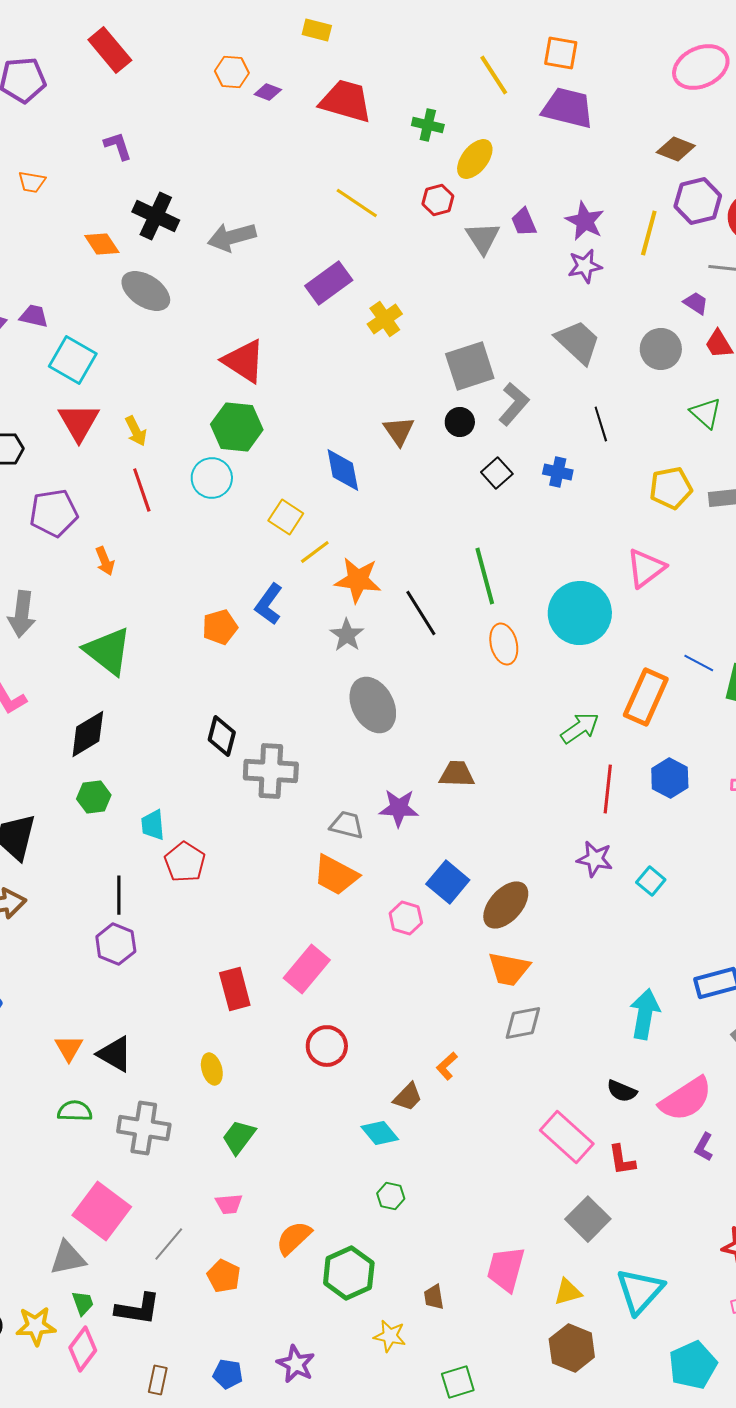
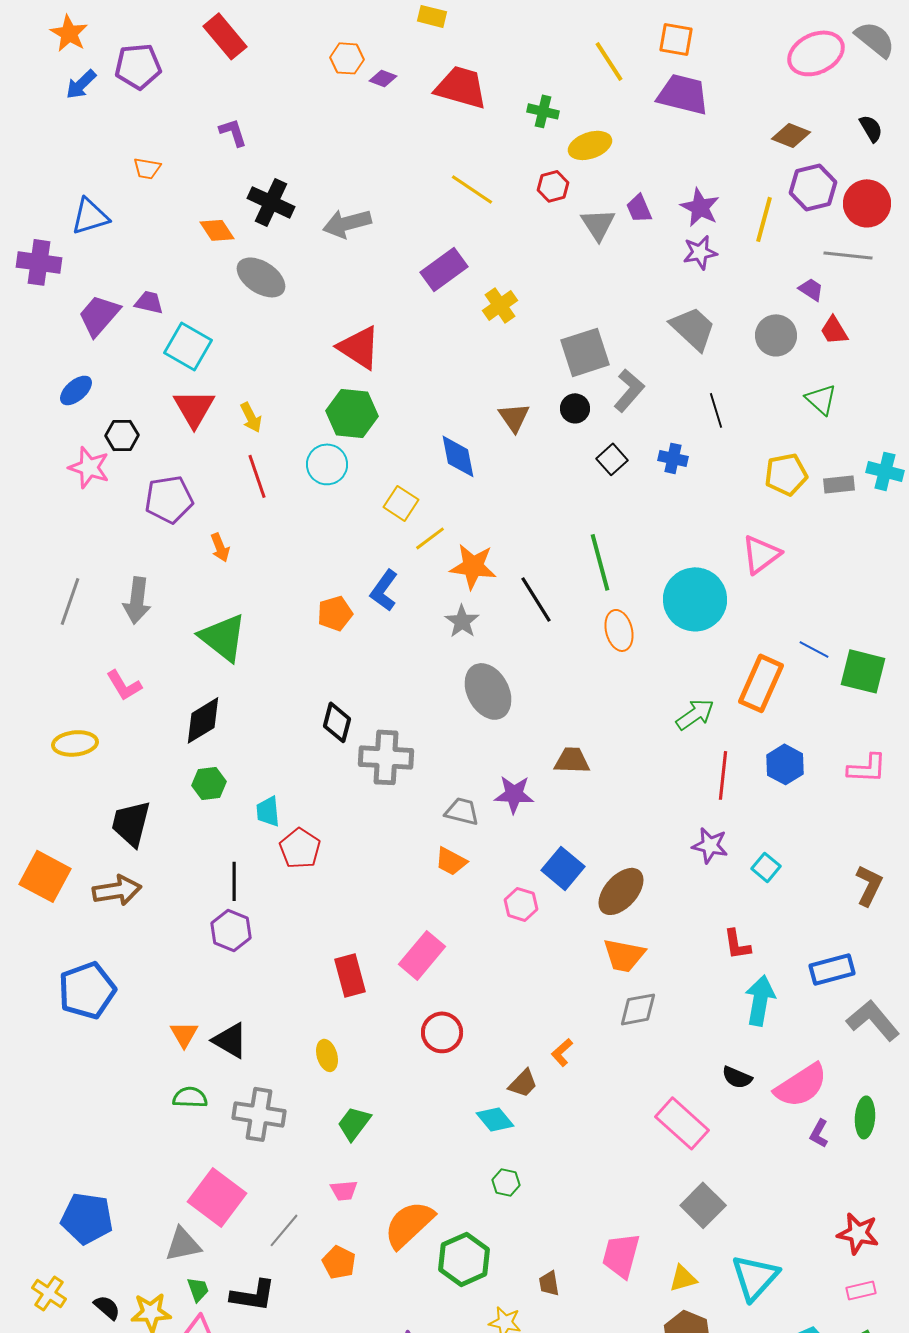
yellow ellipse: (475, 159) -> (590, 145), turned 33
orange trapezoid: (336, 875) -> (451, 861), size x0.7
red L-shape: (622, 1160) -> (737, 944), moved
orange semicircle: (294, 1238) -> (409, 1224), size x1.4

